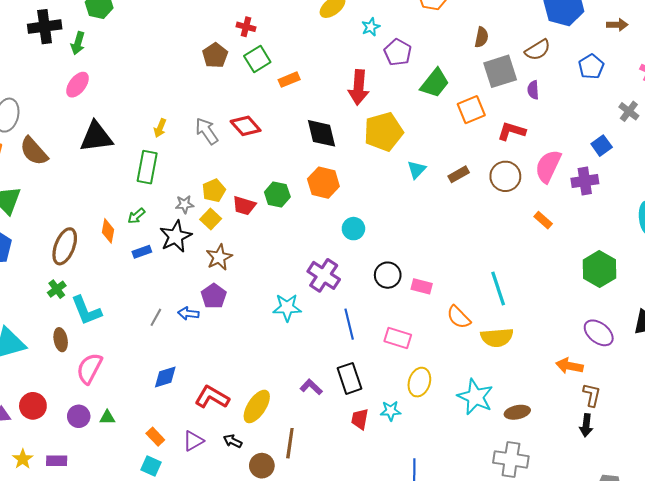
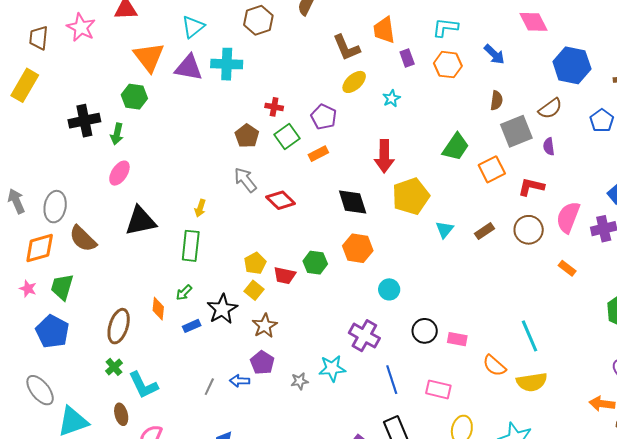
purple pentagon: (398, 52) -> (324, 117), moved
gray arrow: (207, 131) -> (245, 180), moved
gray star: (185, 204) -> (300, 381), moved

